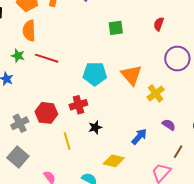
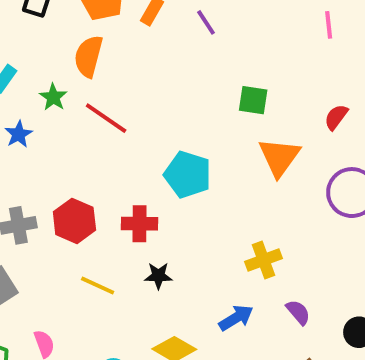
orange triangle: (131, 75) -> (279, 157), moved
yellow cross: (156, 93) -> (264, 260), moved
yellow line: (67, 141) -> (98, 285), turned -66

